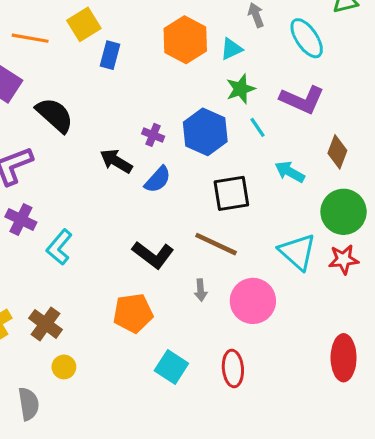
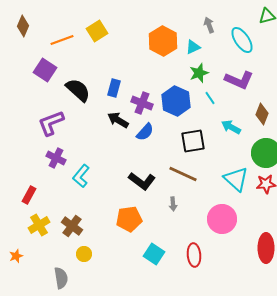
orange line: (30, 38) -> (62, 40), turned -30
blue rectangle: (110, 55) -> (114, 88), moved
purple cross: (153, 135) -> (142, 103), size x1.5
pink circle: (253, 301) -> (222, 219), moved

